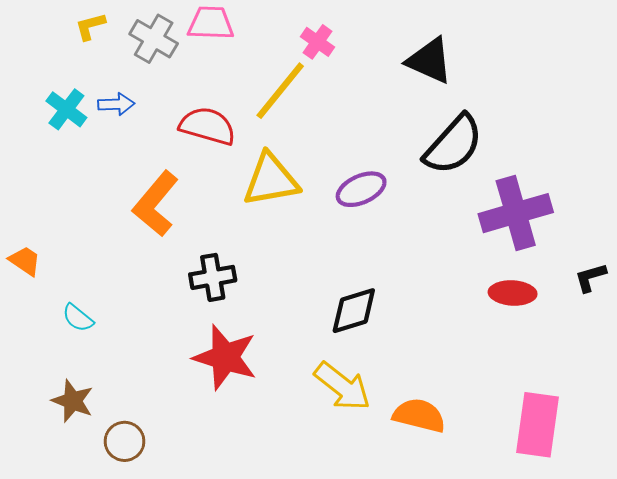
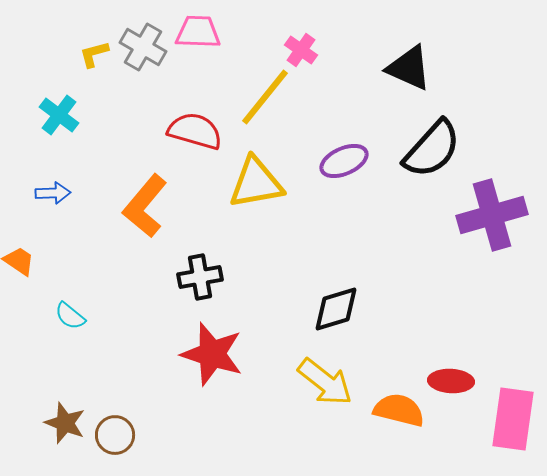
yellow L-shape: (90, 26) -> (94, 54), moved
blue arrow: (116, 104) -> (53, 193), moved
purple ellipse: (361, 189) -> (344, 161), moved
red ellipse: (513, 293) -> (451, 381), moved
brown star: (73, 401) -> (65, 423), moved

